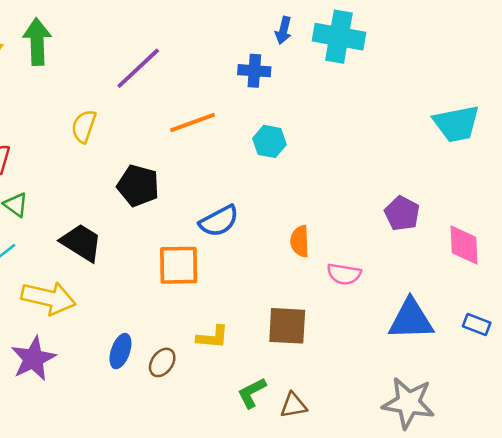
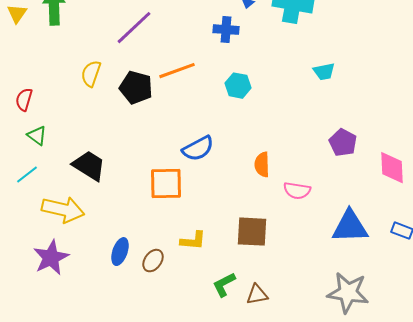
cyan trapezoid: (456, 124) -> (324, 72), moved, size x0.6
black pentagon: (138, 186) -> (136, 88), moved

